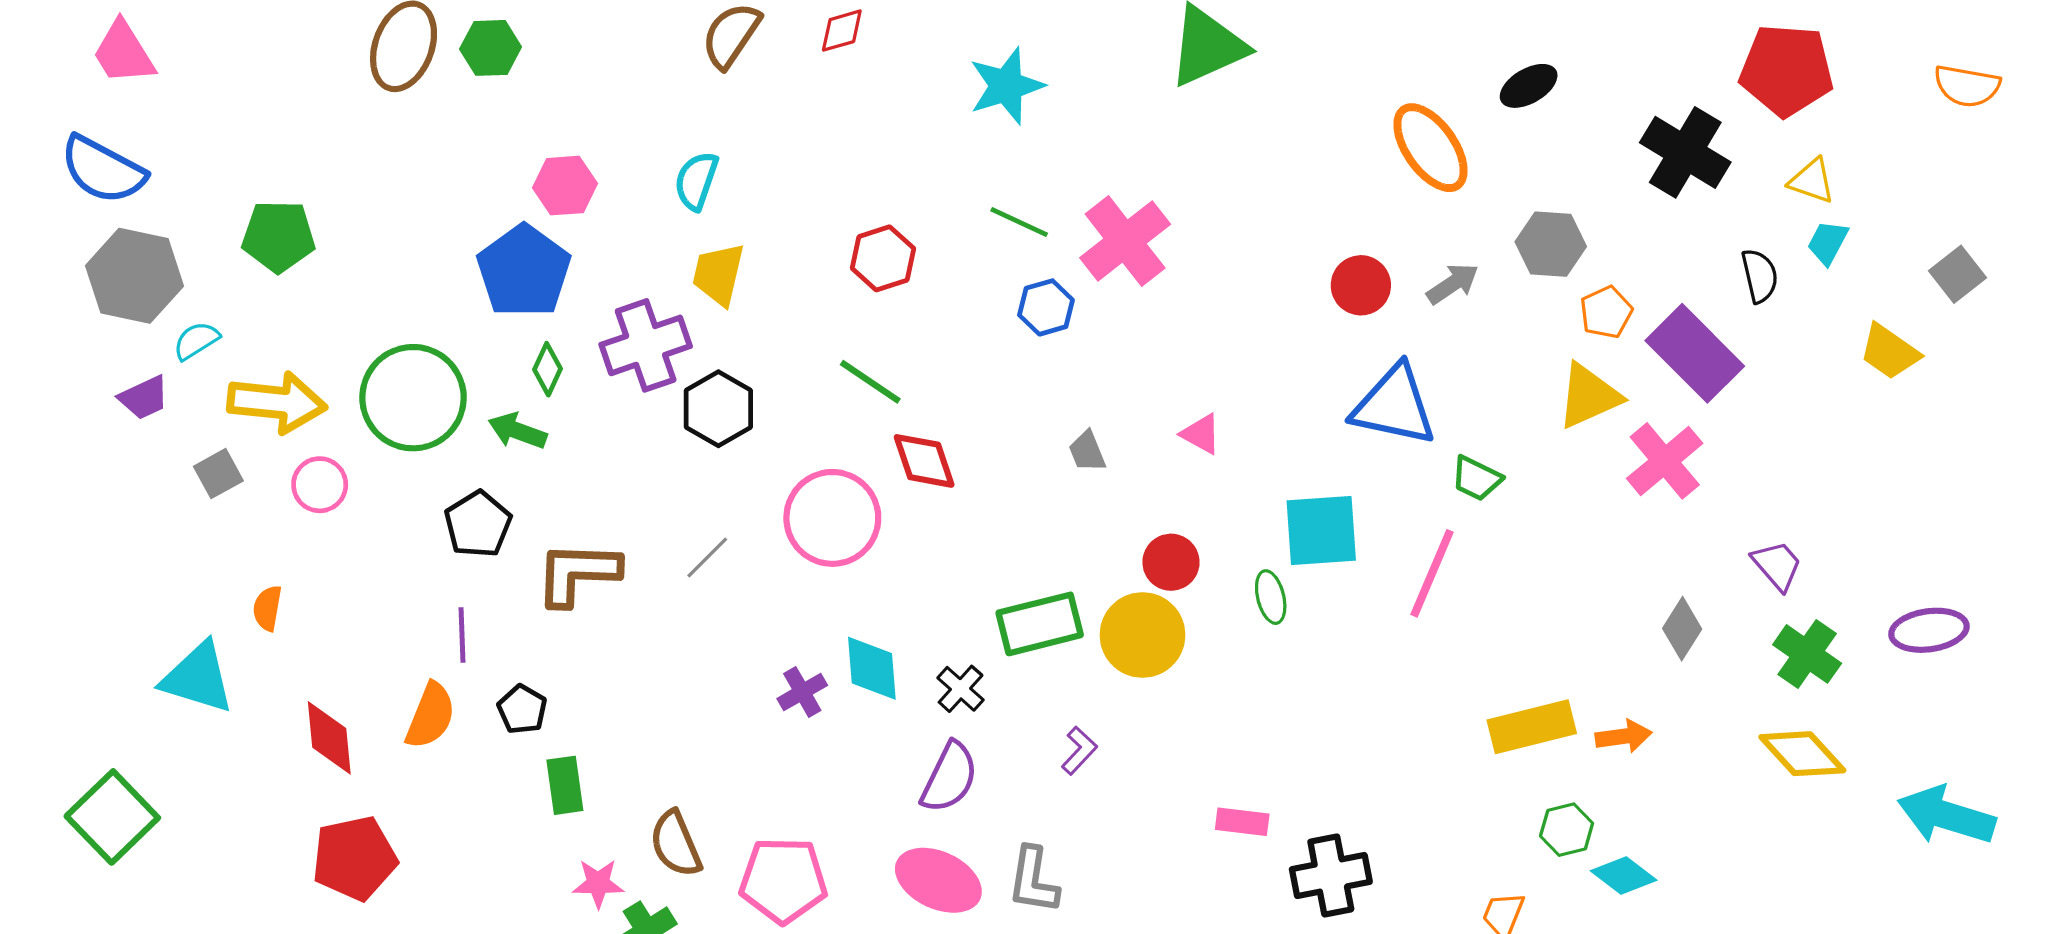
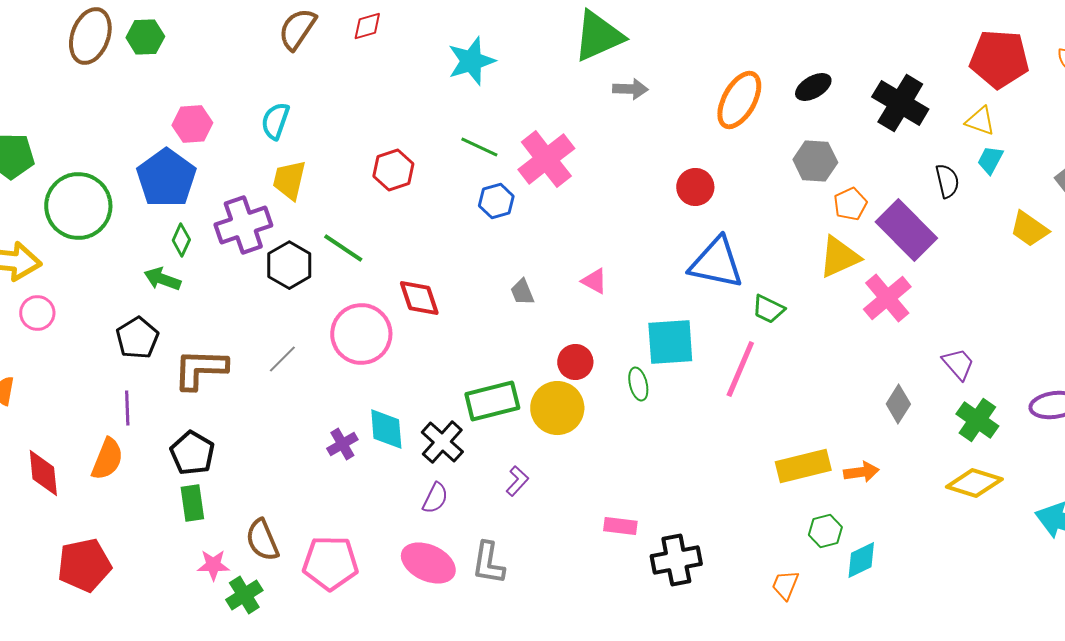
red pentagon: (1787, 70) -> (999, 59), moved
black ellipse: (1529, 86) -> (813, 87), moved
orange ellipse: (1430, 148) -> (739, 100), turned 64
gray arrow: (1453, 284) -> (630, 89), moved, turned 36
green line: (870, 382) -> (343, 248), moved
green circle: (413, 398) -> (78, 206), moved
black cross: (961, 689) -> (442, 442), size x1.4
black pentagon: (522, 709) -> (192, 453), moved, size x1.4
yellow diamond: (1802, 754) -> (974, 483), turned -30
purple semicircle: (949, 777) -> (435, 498), size x0.7
red pentagon: (354, 858) -> (84, 565), moved
cyan diamond: (1624, 876) -> (861, 560), turned -63

